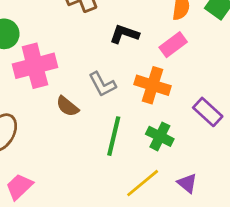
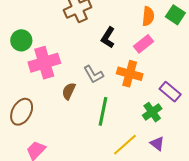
black L-shape: (124, 34) -> (108, 38), turned -75
brown semicircle: (67, 106) -> (69, 91), turned 78
green cross: (160, 136) -> (152, 112), moved, turned 30

